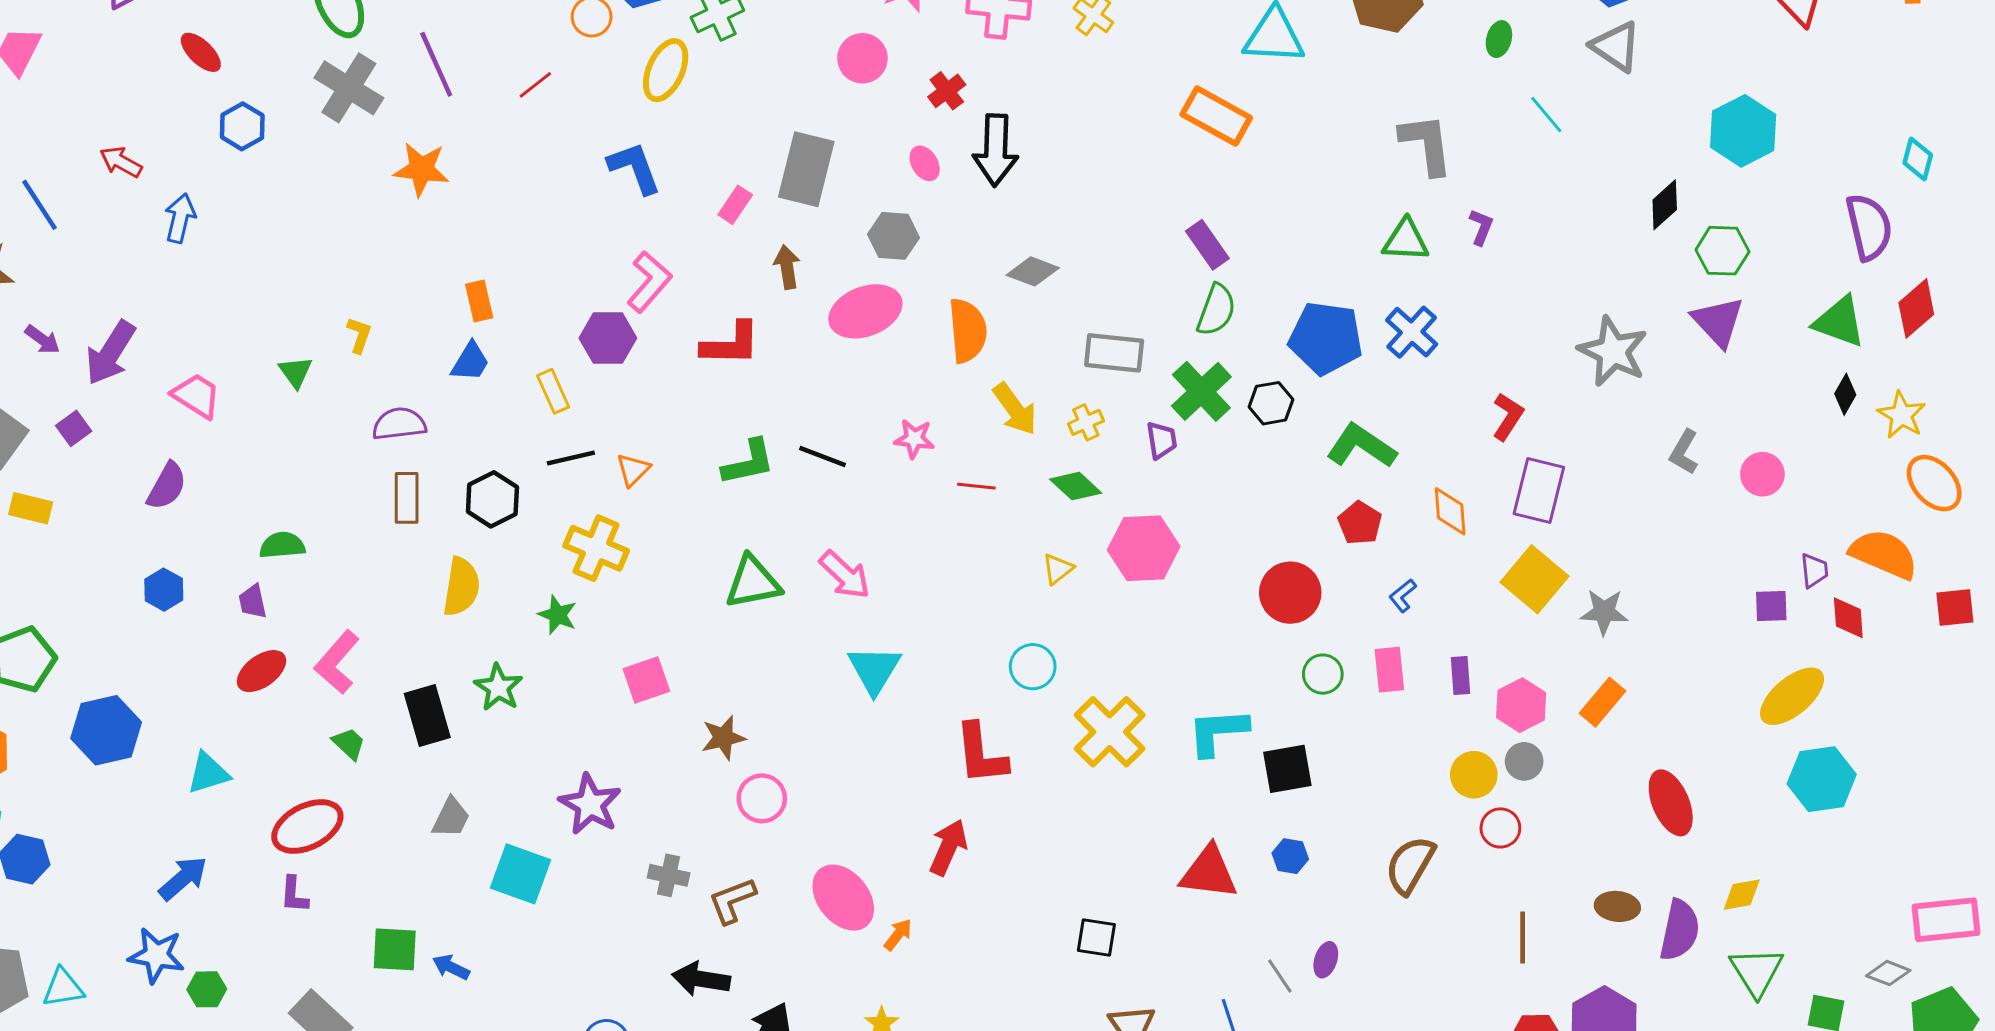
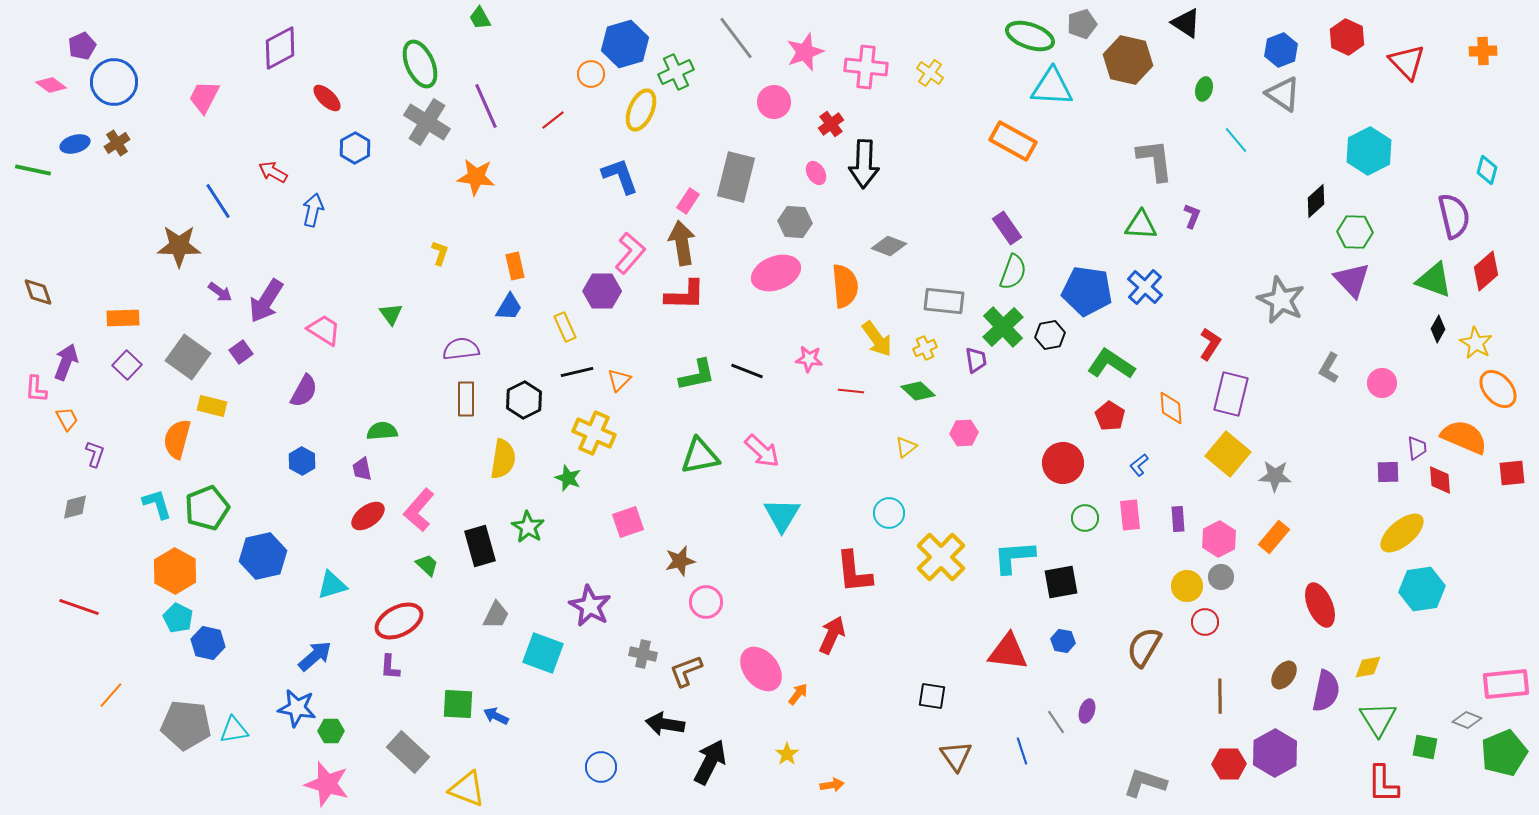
brown arrow: (787, 267) -> (682, 243), moved, size x1.5
yellow L-shape: (359, 335) -> (440, 253), moved
pink hexagon: (1144, 548) -> (964, 433), size x0.6
brown ellipse: (1617, 906) -> (1284, 675), turned -60

